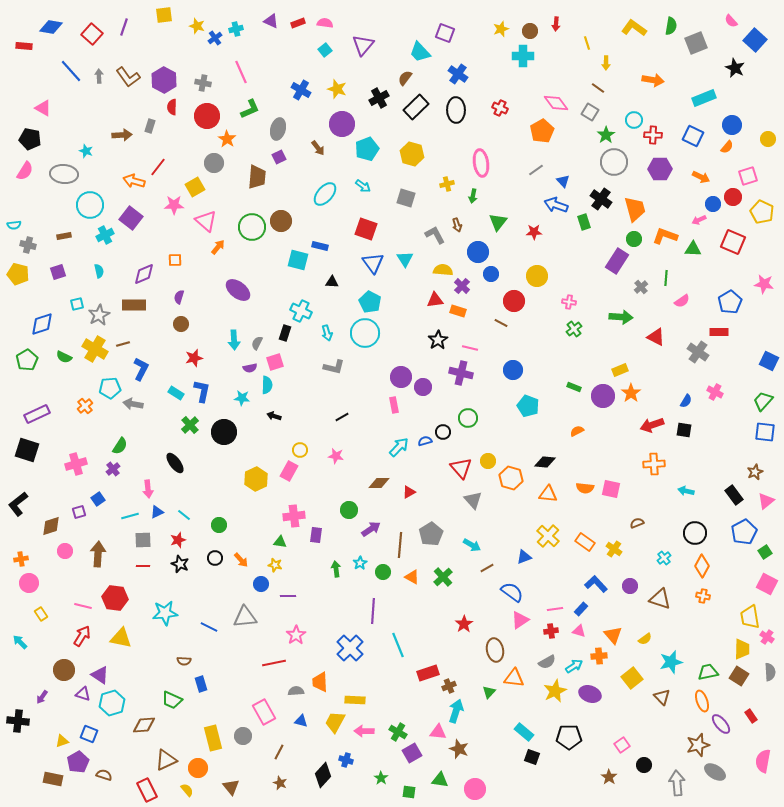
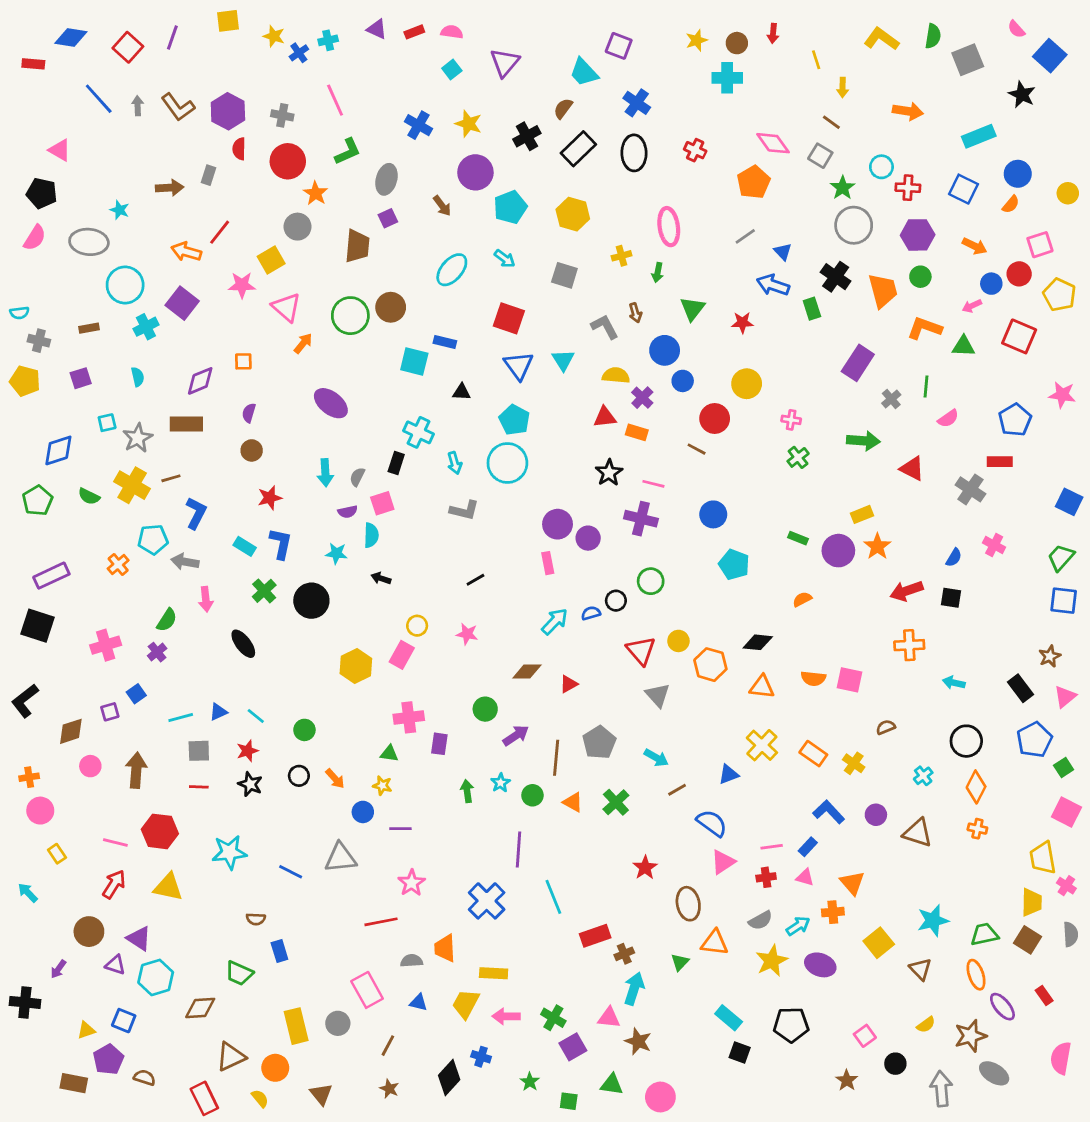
green circle: (634, 239) -> (920, 277), moved
pink arrow: (148, 489) -> (206, 599), moved
yellow semicircle: (645, 639) -> (926, 1025), moved

